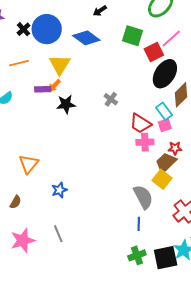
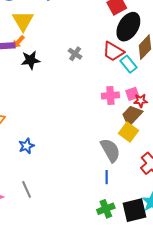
red trapezoid: (140, 124) -> (113, 51), moved
pink square: (165, 125) -> (132, 94), moved

